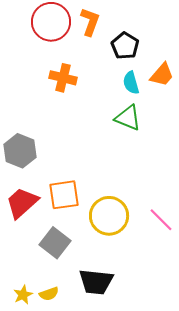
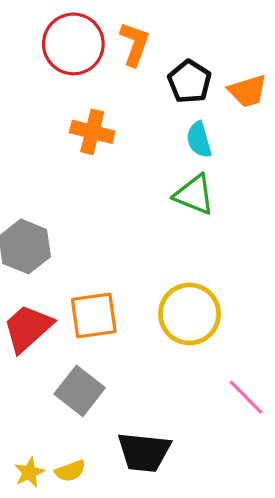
orange trapezoid: (162, 75) -> (248, 91), moved, turned 32
yellow circle: (109, 216) -> (190, 314), moved
pink line: (161, 220) -> (246, 397), moved

